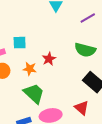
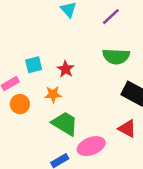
red star: (49, 59) -> (66, 69), moved

